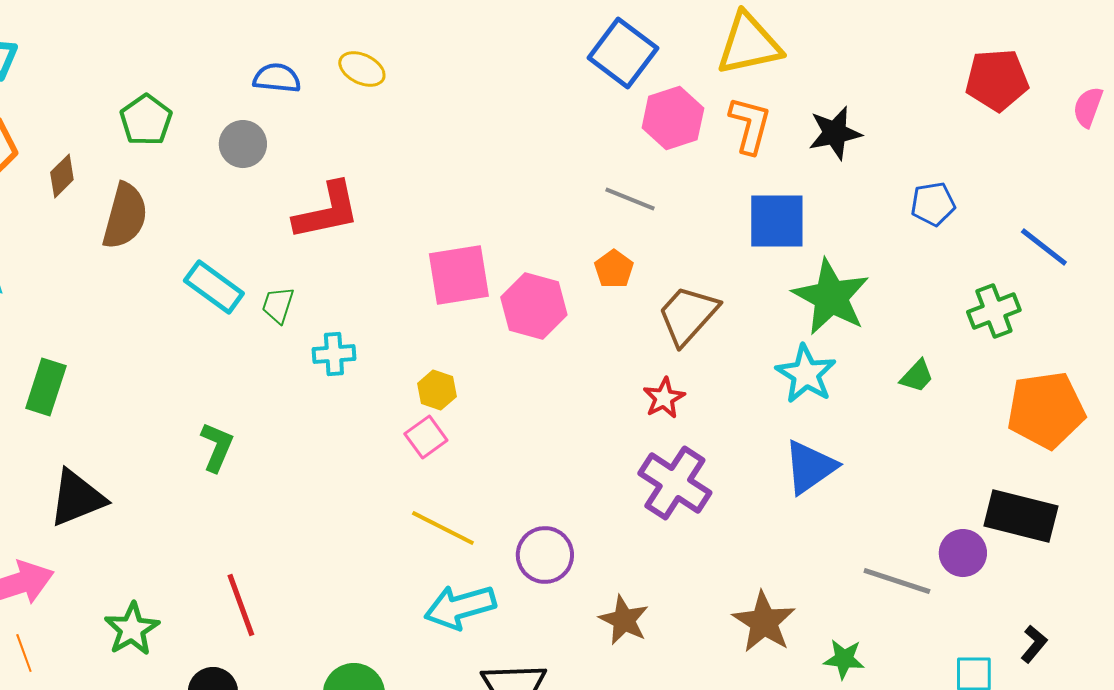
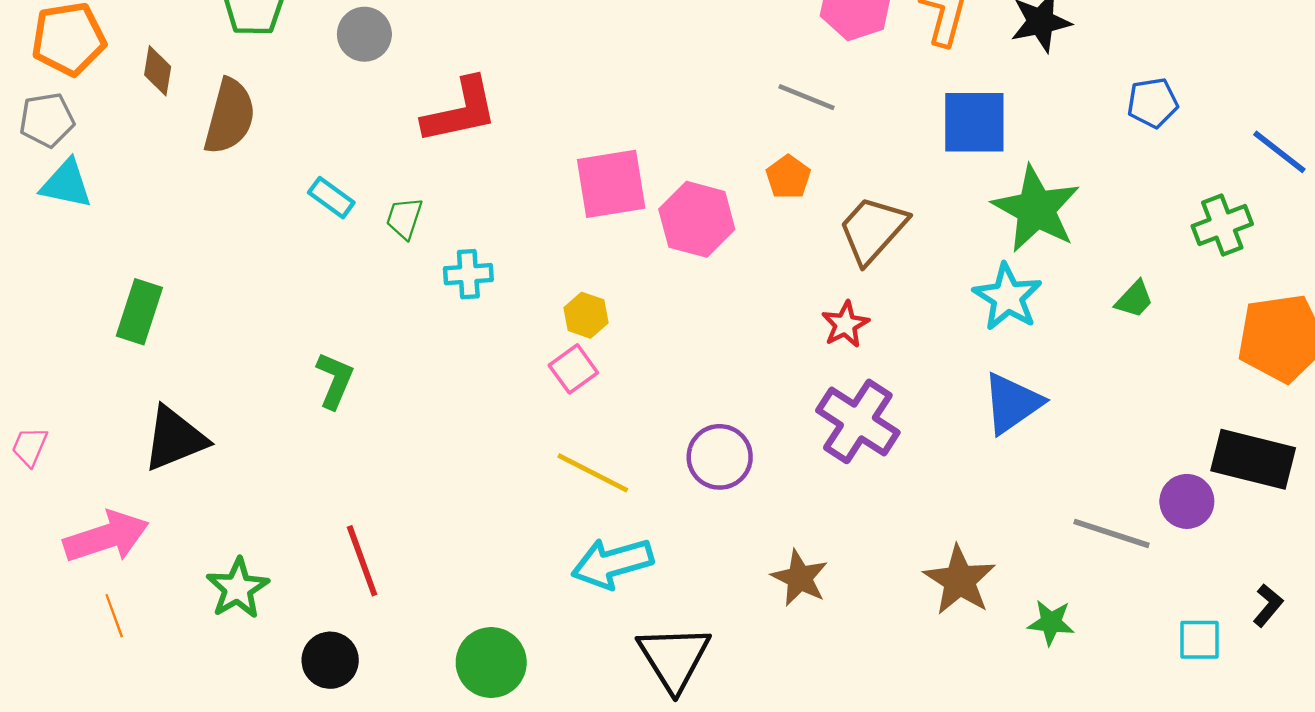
brown diamond: (62, 176) -> (158, 71), turned -36
cyan rectangle: (214, 287) -> (331, 198), size x0.7
purple circle: (545, 555) -> (720, 457), moved

